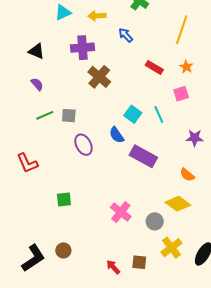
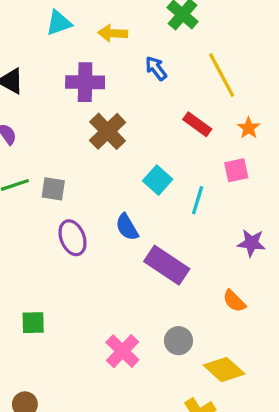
yellow line: (182, 30) -> (222, 75), moved, turned -52
cyan square: (133, 114) -> (158, 180), moved
cyan line: (159, 114) -> (198, 200), turned 36
yellow diamond: (178, 204) -> (224, 370), moved
gray circle: (155, 221) -> (178, 341), moved

